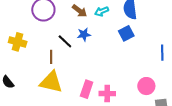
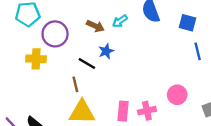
blue square: (126, 33) -> (188, 23), moved, turned -35
yellow cross: (18, 42) -> (36, 59), moved
pink circle: (146, 86) -> (177, 95), moved

